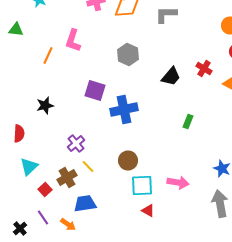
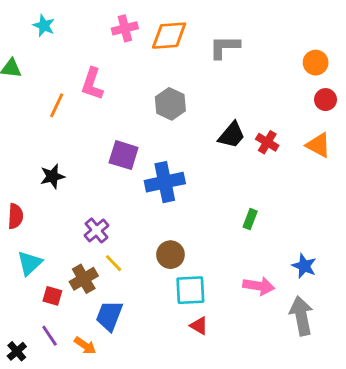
red cross: (204, 68) -> (267, 142), moved
green rectangle: (188, 122) -> (250, 219), moved
pink arrow: (178, 182) -> (259, 286), moved
red square: (45, 190) -> (52, 296), turned -32
blue trapezoid: (85, 204) -> (109, 316), turned -60

